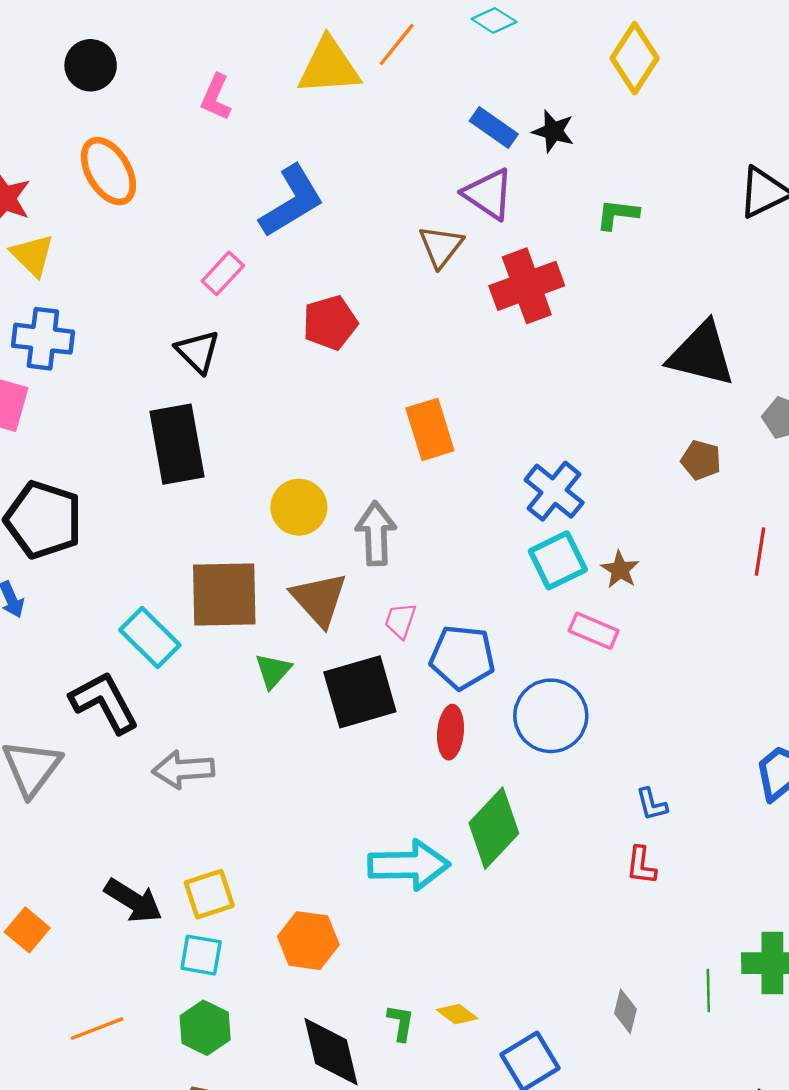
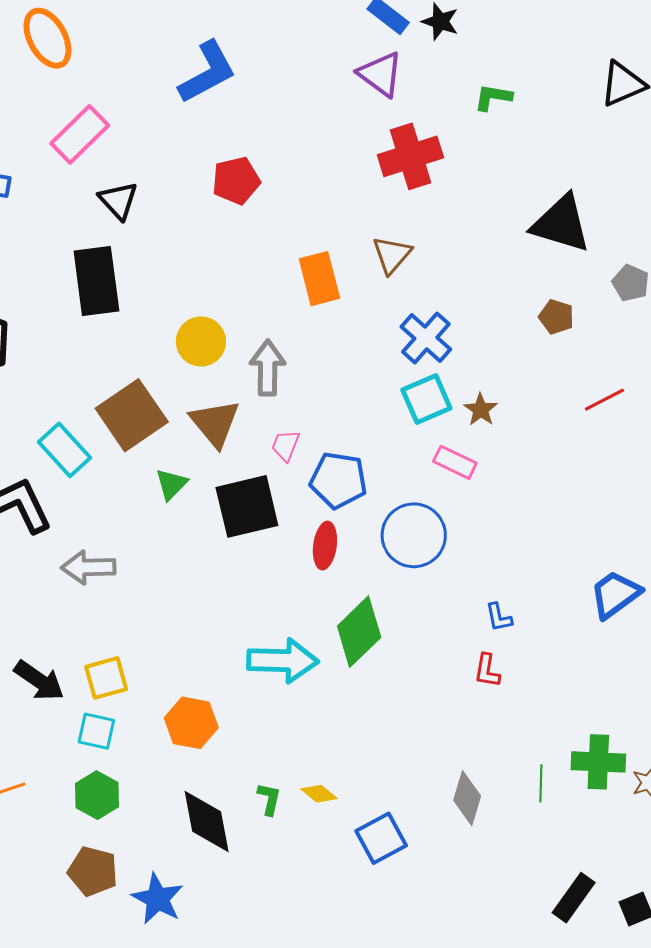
brown triangle: (441, 246) -> (392, 255), moved
pink rectangle: (223, 273) -> (80, 134), moved, size x1.5
red line: (760, 552) -> (604, 400), turned 51
brown square: (224, 595) -> (132, 415), turned -36
gray diamond: (625, 1011) -> (467, 798), size x1.4

